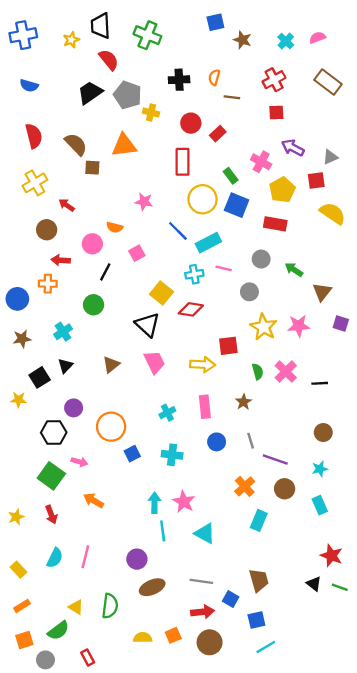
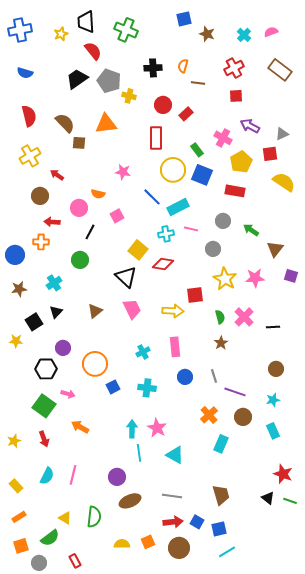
brown star: (244, 402) -> (221, 343), moved
blue square: (231, 599) -> (197, 522), moved

